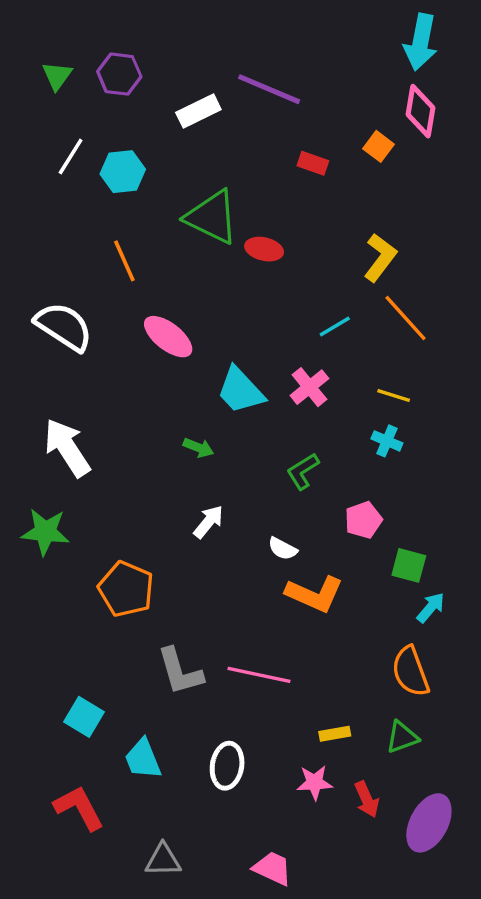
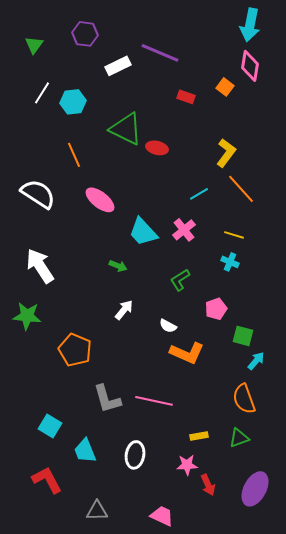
purple hexagon: (119, 74) -> (85, 34), moved
red arrow: (367, 799) -> (208, 485), moved

